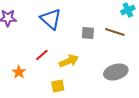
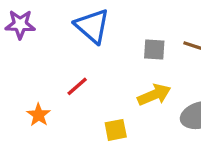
yellow arrow: (69, 61) -> (154, 95), moved
yellow square: (58, 86) -> (116, 130), moved

